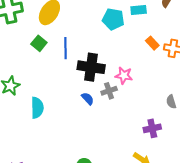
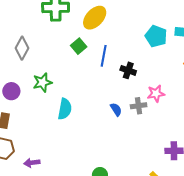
black cross: (91, 67) -> (128, 70), moved, size x0.6
pink star: (124, 75) -> (156, 94), turned -30

